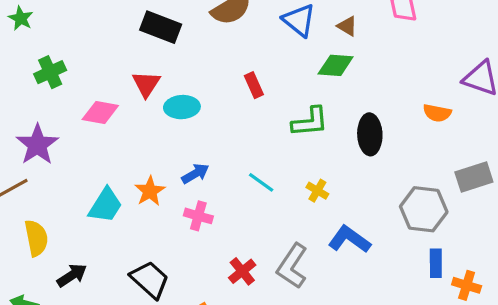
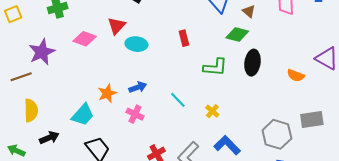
black ellipse: (370, 134) -> (252, 63), moved
cyan trapezoid: (105, 205) -> (83, 115), moved

